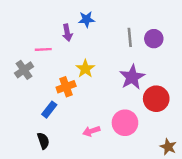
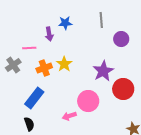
gray line: (130, 37) -> (101, 20), moved
orange cross: (66, 87) -> (44, 68), moved
blue rectangle: (49, 110) -> (34, 98), size x1.5
pink circle: (125, 123) -> (88, 101), moved

